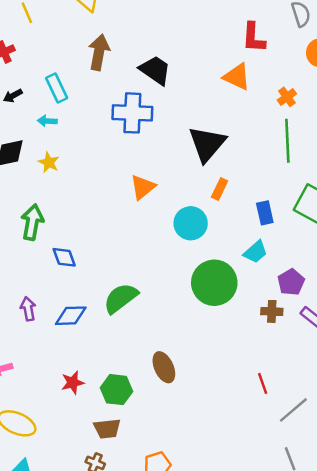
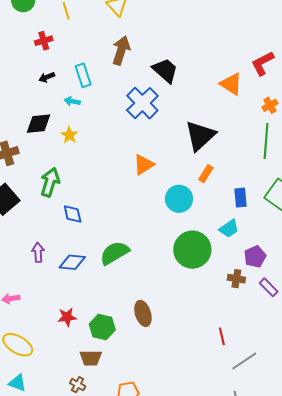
red L-shape: (254, 38) -> (263, 63), moved, turned 52
blue cross: (132, 113) -> (142, 103), turned 36

